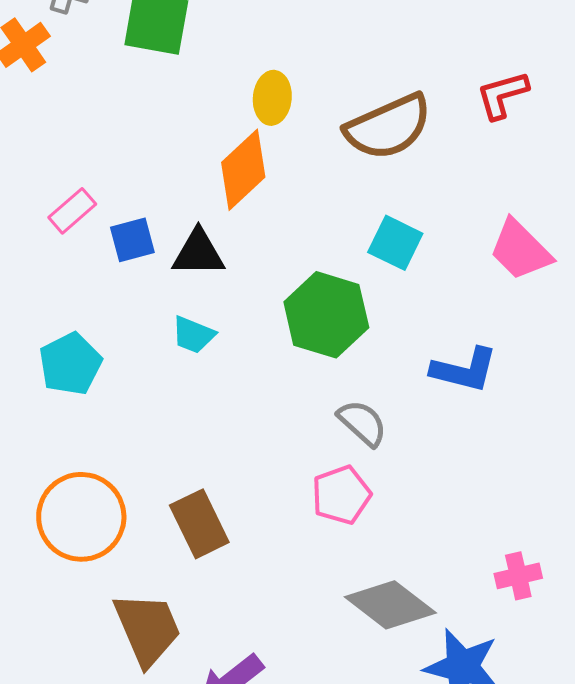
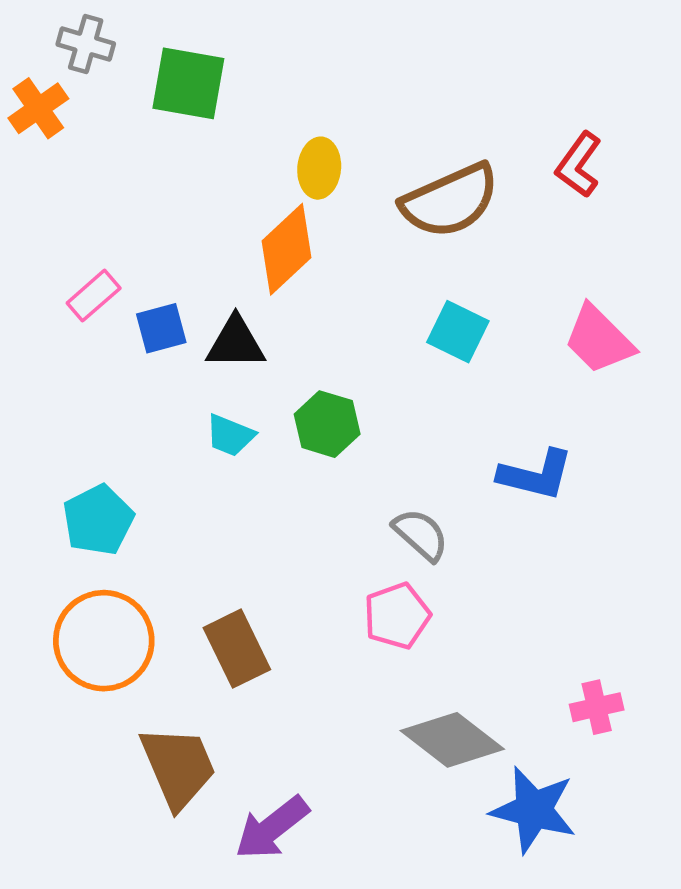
red L-shape: (502, 95) -> (579, 165), turned -38
green hexagon: (326, 315) -> (327, 424), moved, size x0.7
cyan pentagon: (70, 364) -> (98, 520), moved

